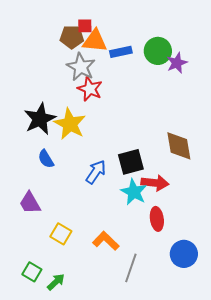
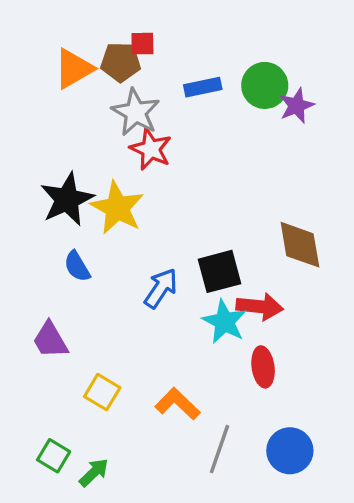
orange triangle: (95, 41) -> (74, 69), moved, turned -36
blue circle: (184, 254) -> (290, 451), moved

